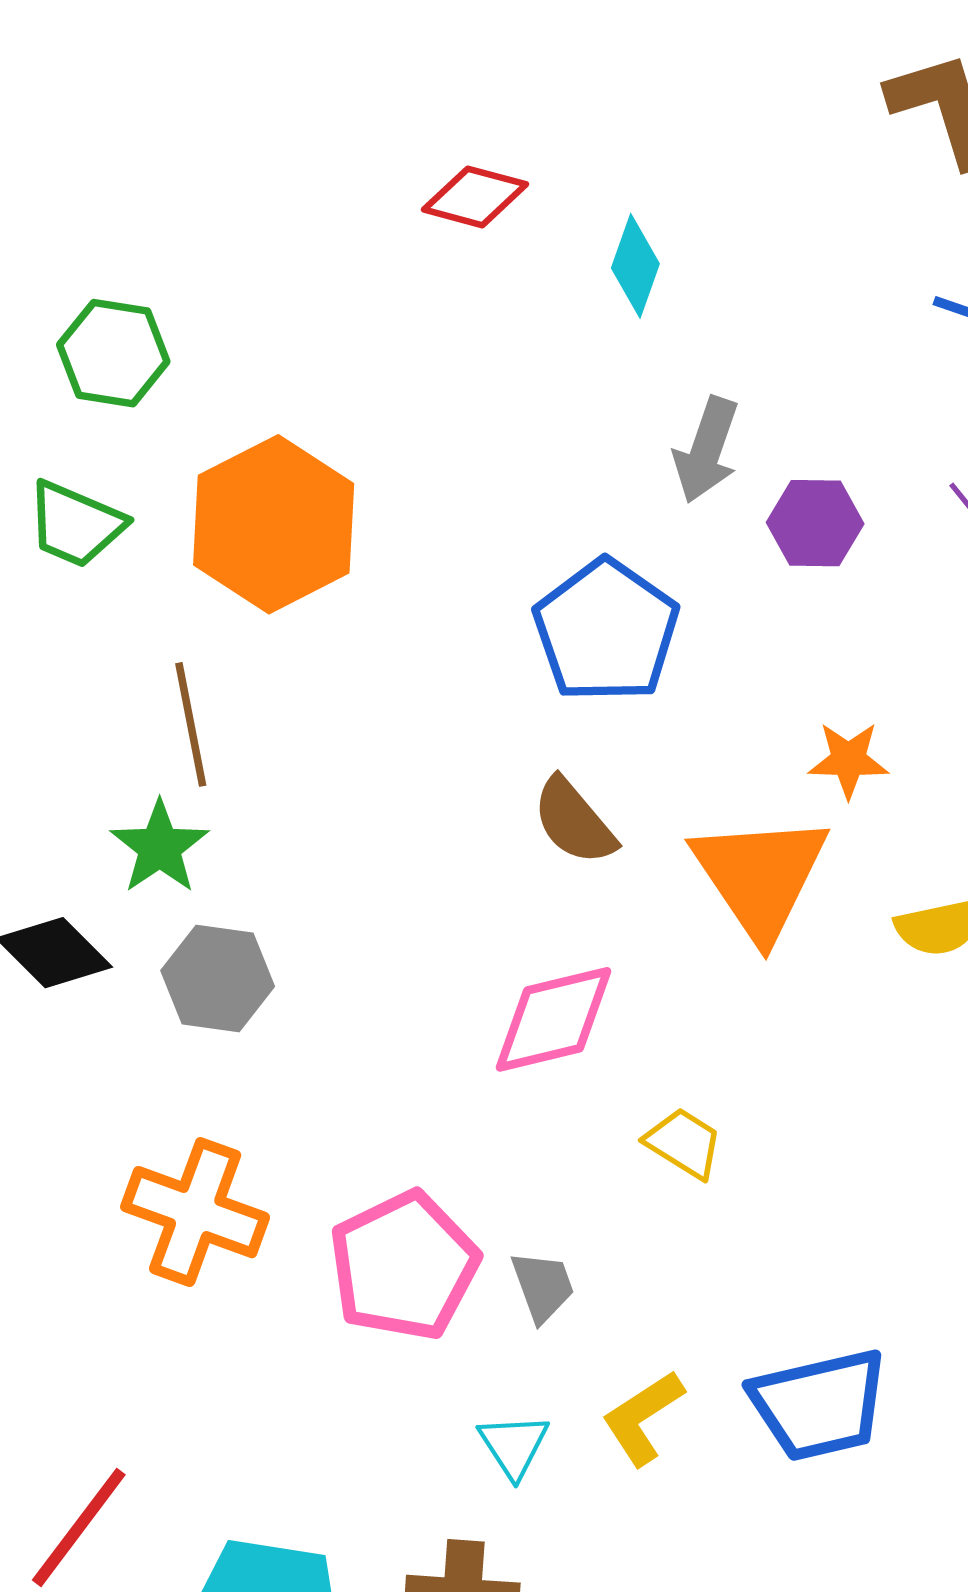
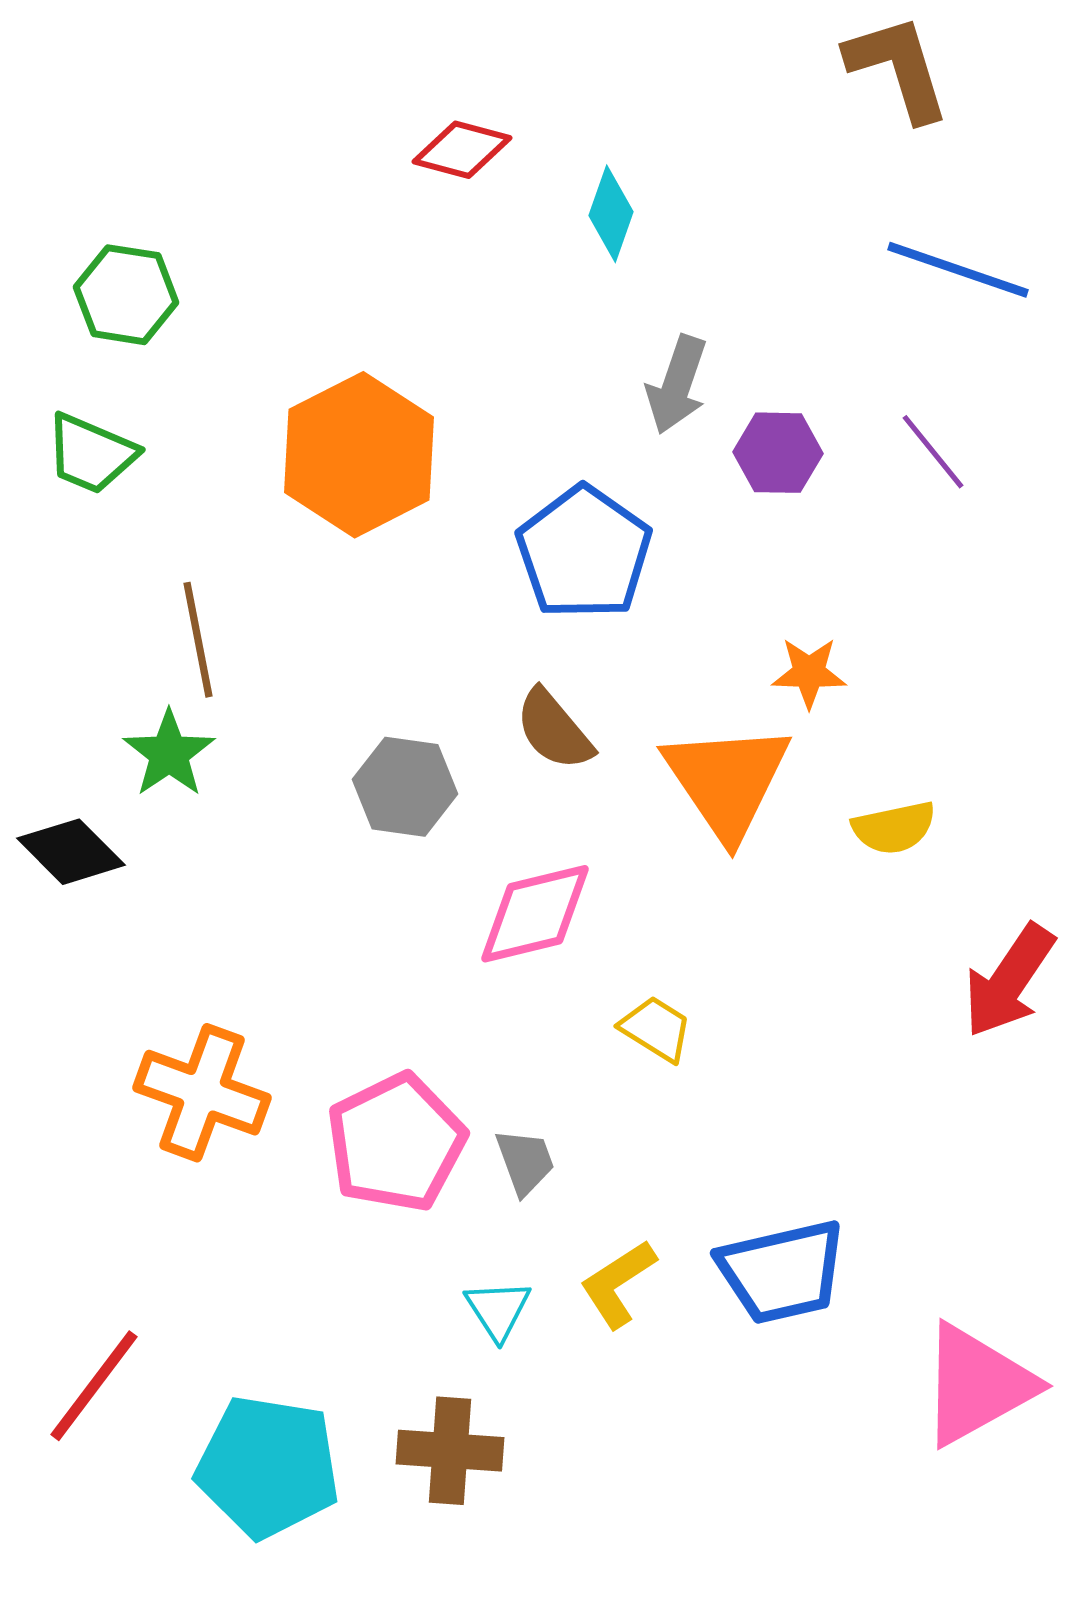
orange hexagon: (274, 524) -> (359, 455), moved
gray hexagon: (218, 978) -> (405, 787), moved

